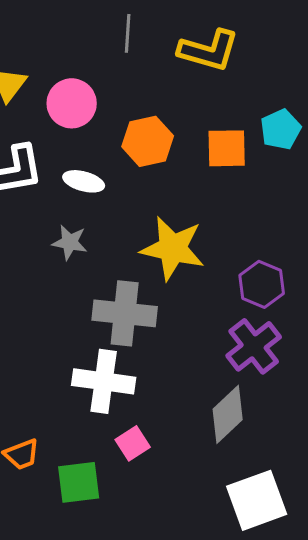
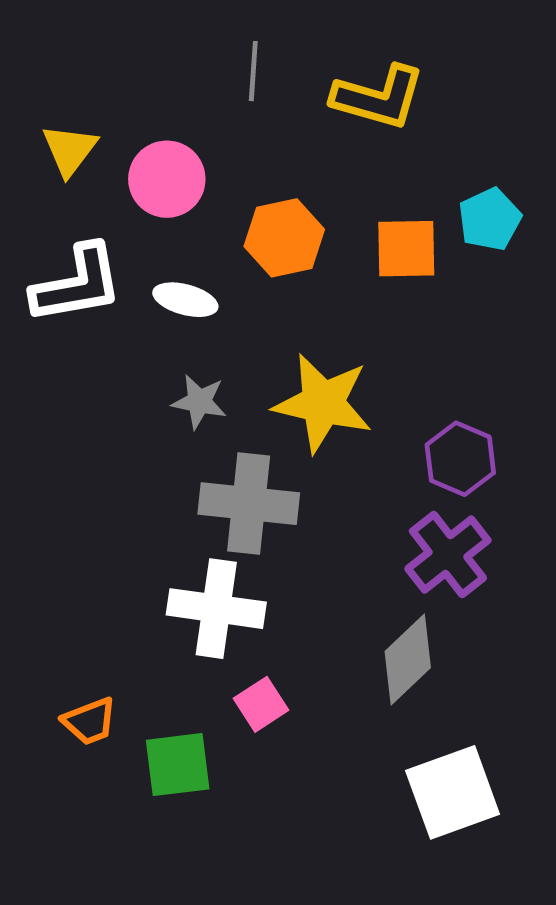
gray star: (70, 242) -> (199, 402), moved

